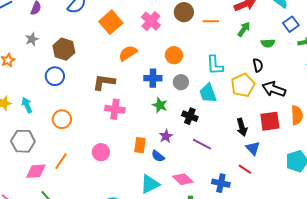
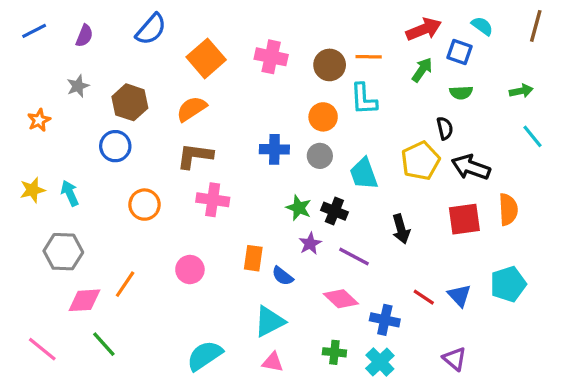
brown circle: (184, 12) -> (330, 65), moved
pink cross: (151, 21) -> (271, 57), turned -30
blue square: (291, 24) -> (459, 52), moved, turned -35
orange semicircle: (128, 53) -> (192, 109), moved
orange circle: (174, 55) -> (323, 117), moved
cyan L-shape: (215, 65) -> (364, 99), moved
green star: (160, 105) -> (299, 208), moved
orange circle: (62, 119) -> (144, 205), moved
black arrow: (242, 127) -> (401, 229), moved
purple star: (166, 136) -> (310, 244), moved
blue triangle: (253, 148) -> (459, 295), moved
pink diamond: (183, 179) -> (341, 299), moved

